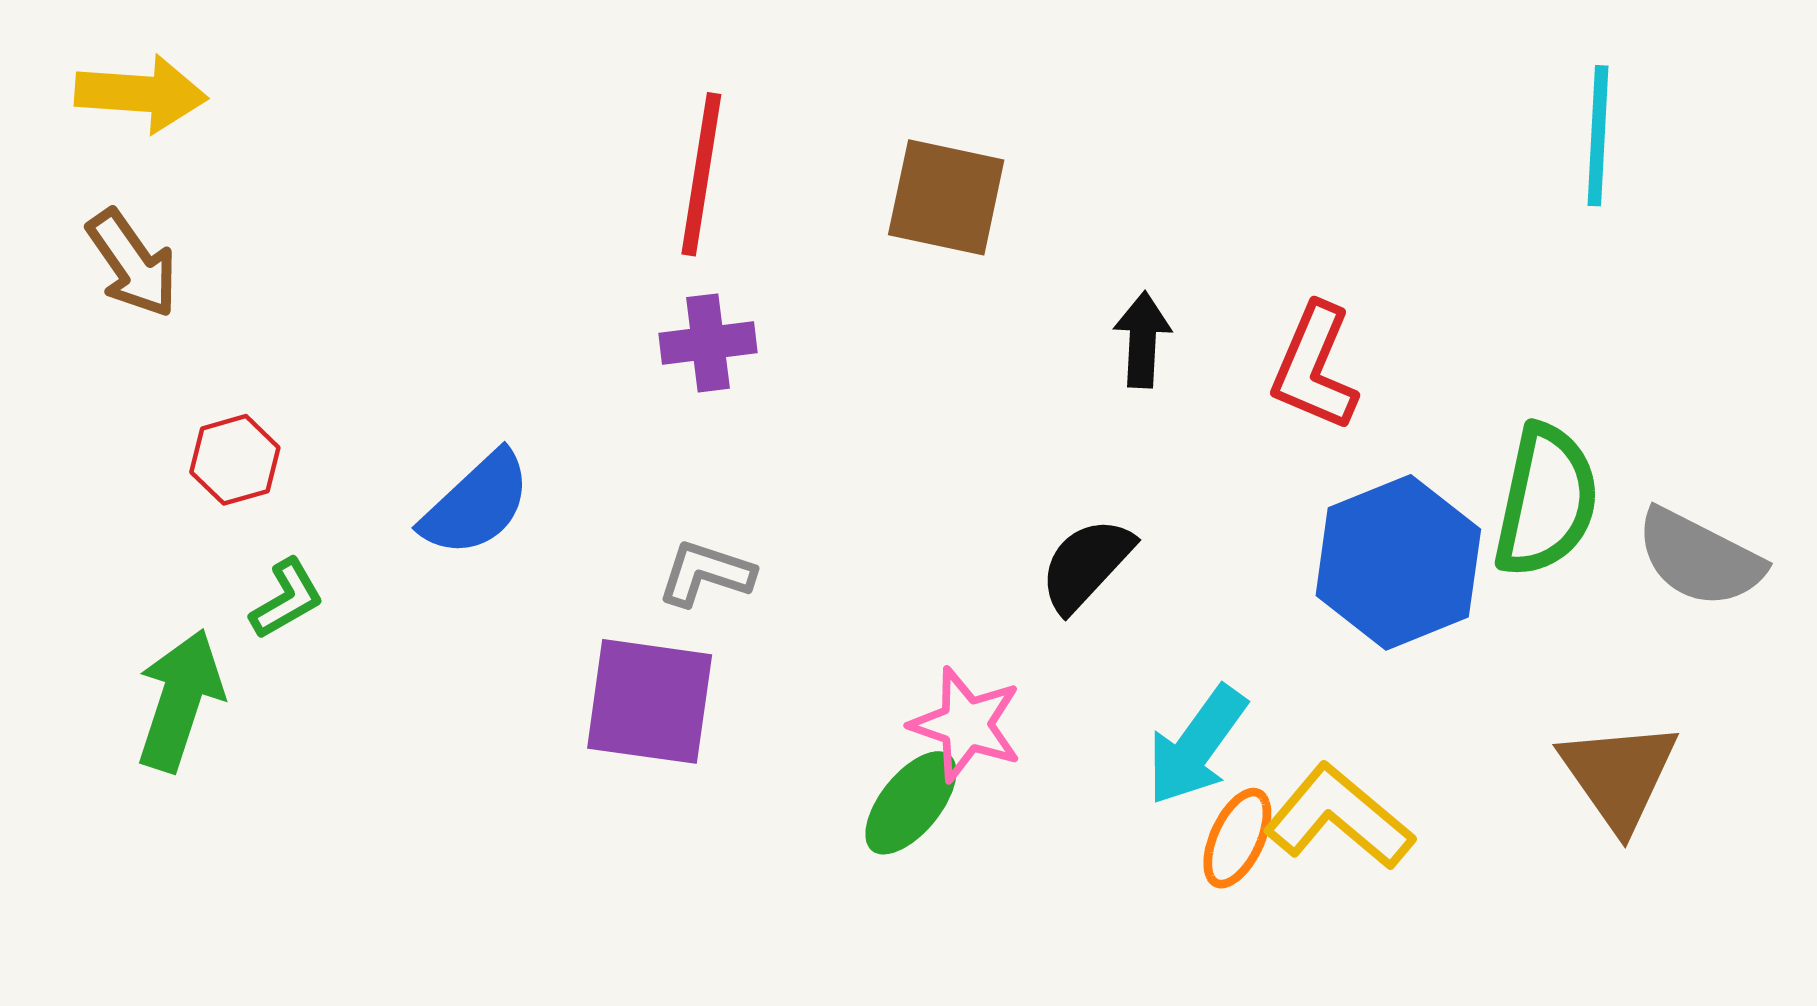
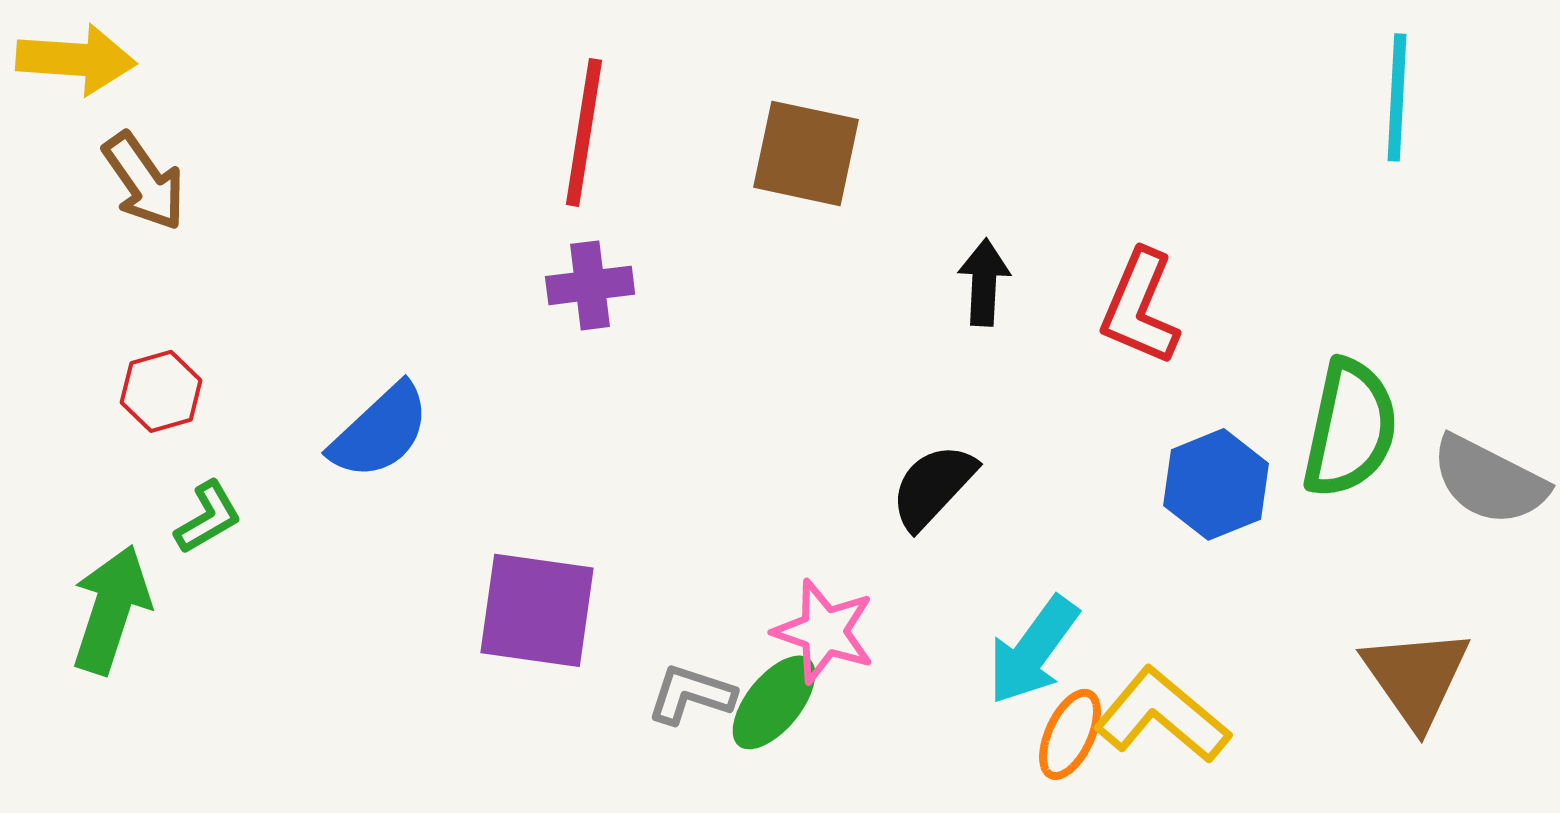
brown arrow: (132, 264) -> (144, 181), moved
blue hexagon: (1398, 562) -> (1216, 484), size x0.7
gray L-shape: (706, 573) -> (691, 694), moved

